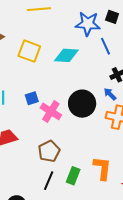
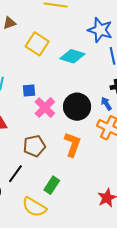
orange L-shape: (102, 168) -> (72, 144), moved
green rectangle: (73, 176) -> (52, 185), moved
black line: (49, 181) -> (15, 174), moved

